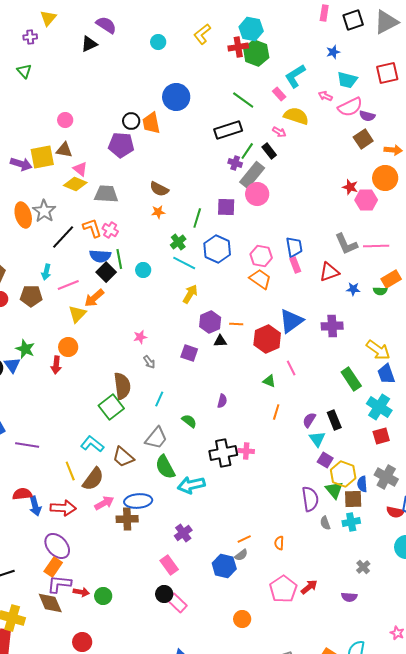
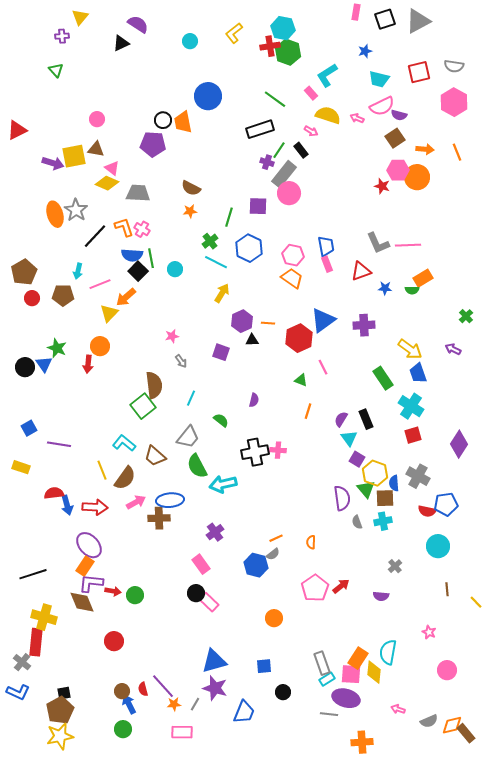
pink arrow: (325, 96) -> (357, 118), moved
pink hexagon: (366, 200) -> (398, 170), moved

